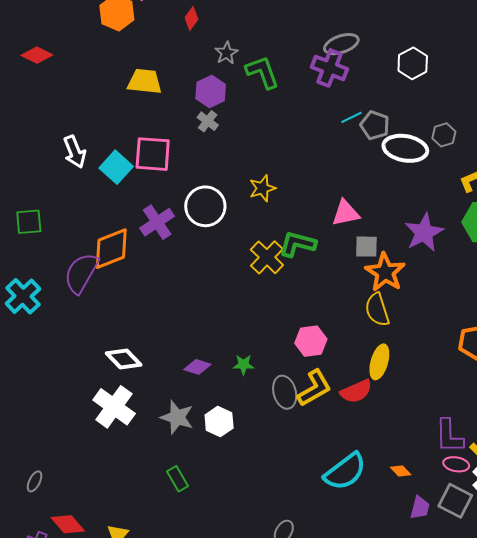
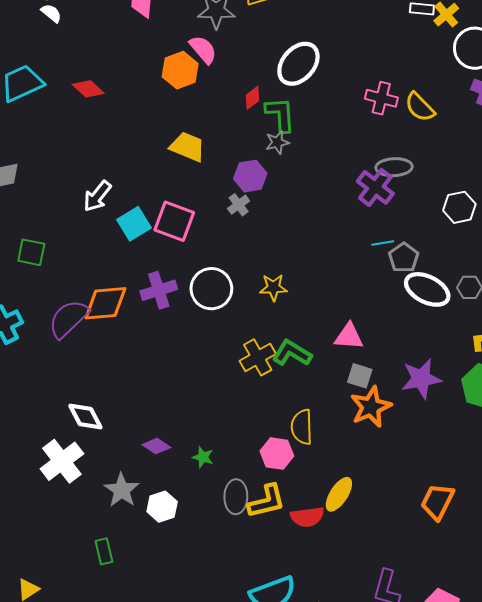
green L-shape: (262, 72) -> (280, 115), moved
white arrow: (75, 152) -> (97, 196), turned 44
yellow semicircle: (377, 310) -> (302, 427), moved

